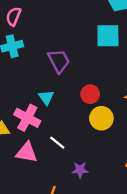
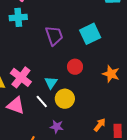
cyan square: (108, 36) -> (90, 34), moved, turned -35
cyan triangle: (46, 97) -> (51, 83), moved
yellow circle: (101, 118) -> (65, 99), moved

